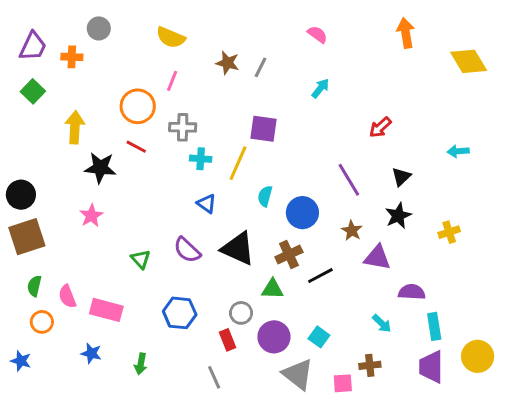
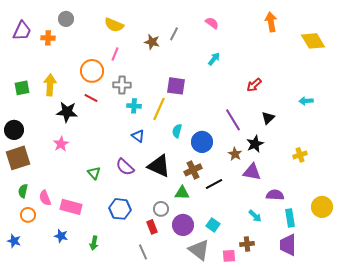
gray line: (260, 67) -> (174, 34), moved
green square: (33, 91) -> (22, 88), moved, turned 35
black star: (398, 216) -> (255, 144), moved
yellow circle: (478, 356) -> (322, 207), moved

